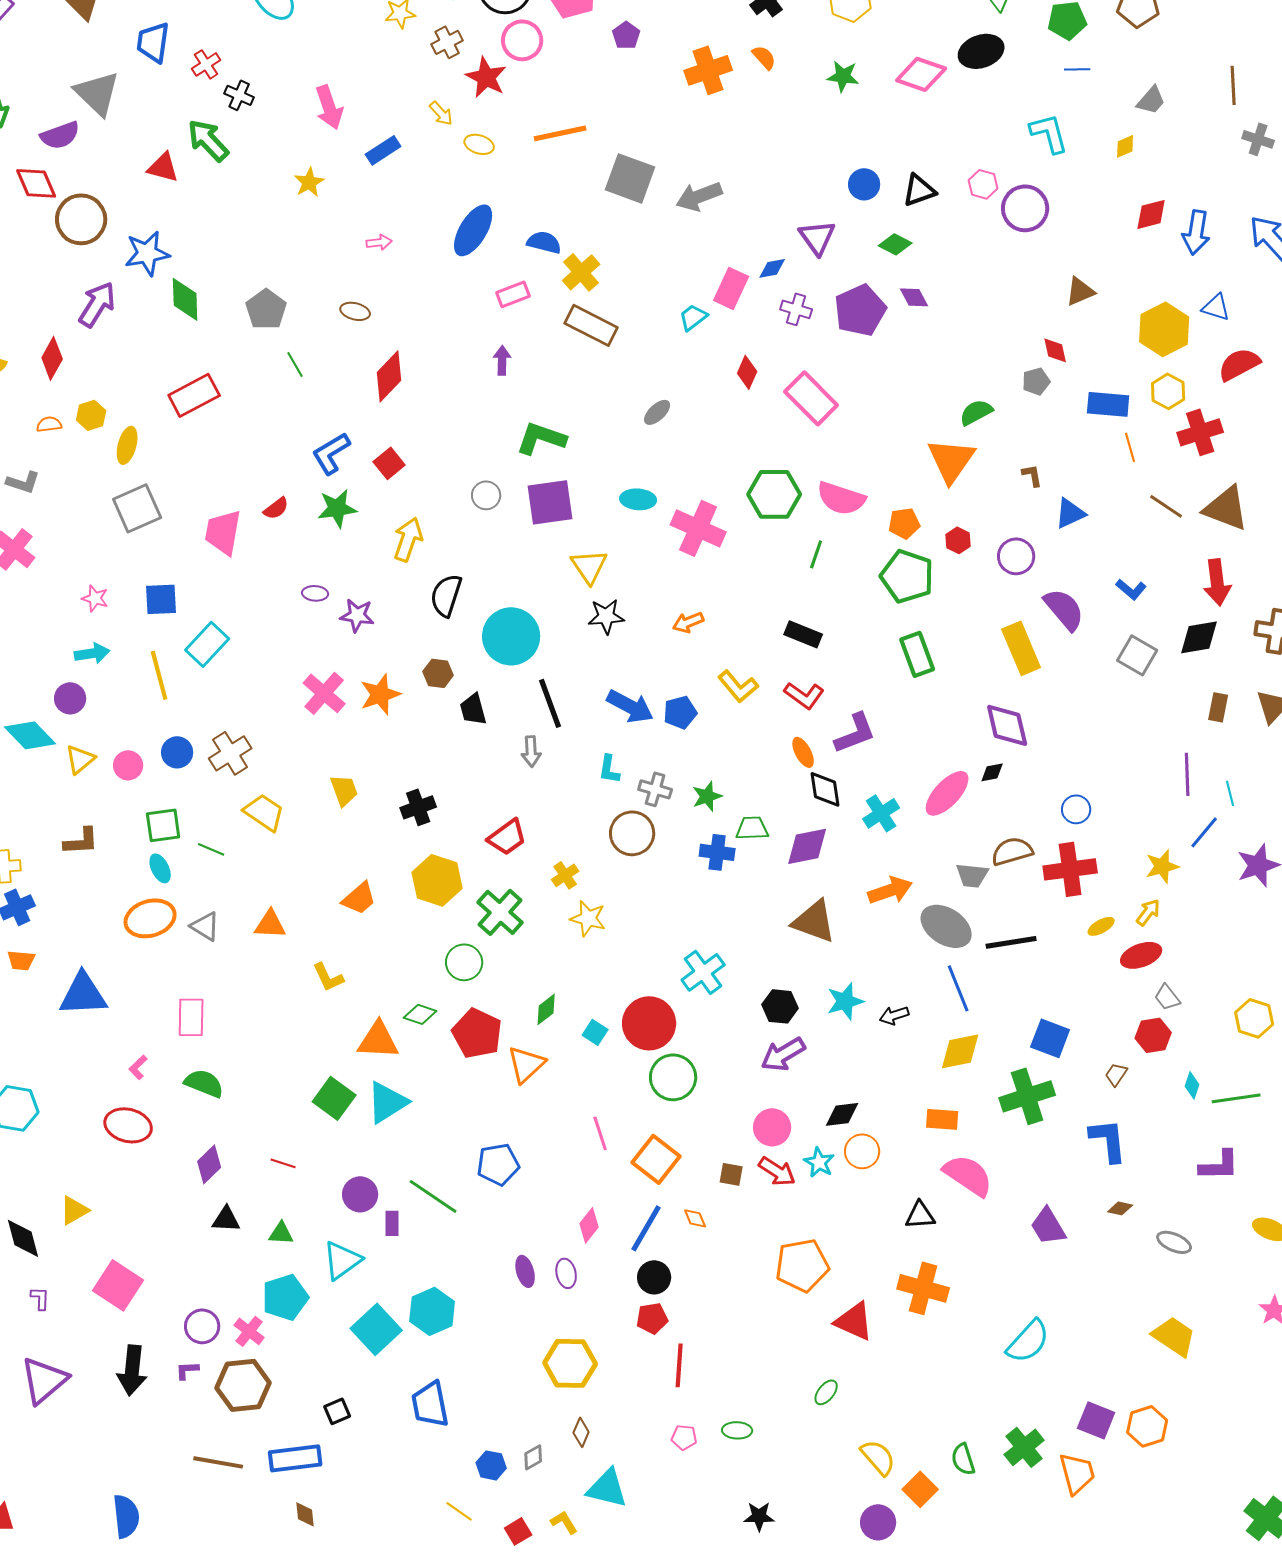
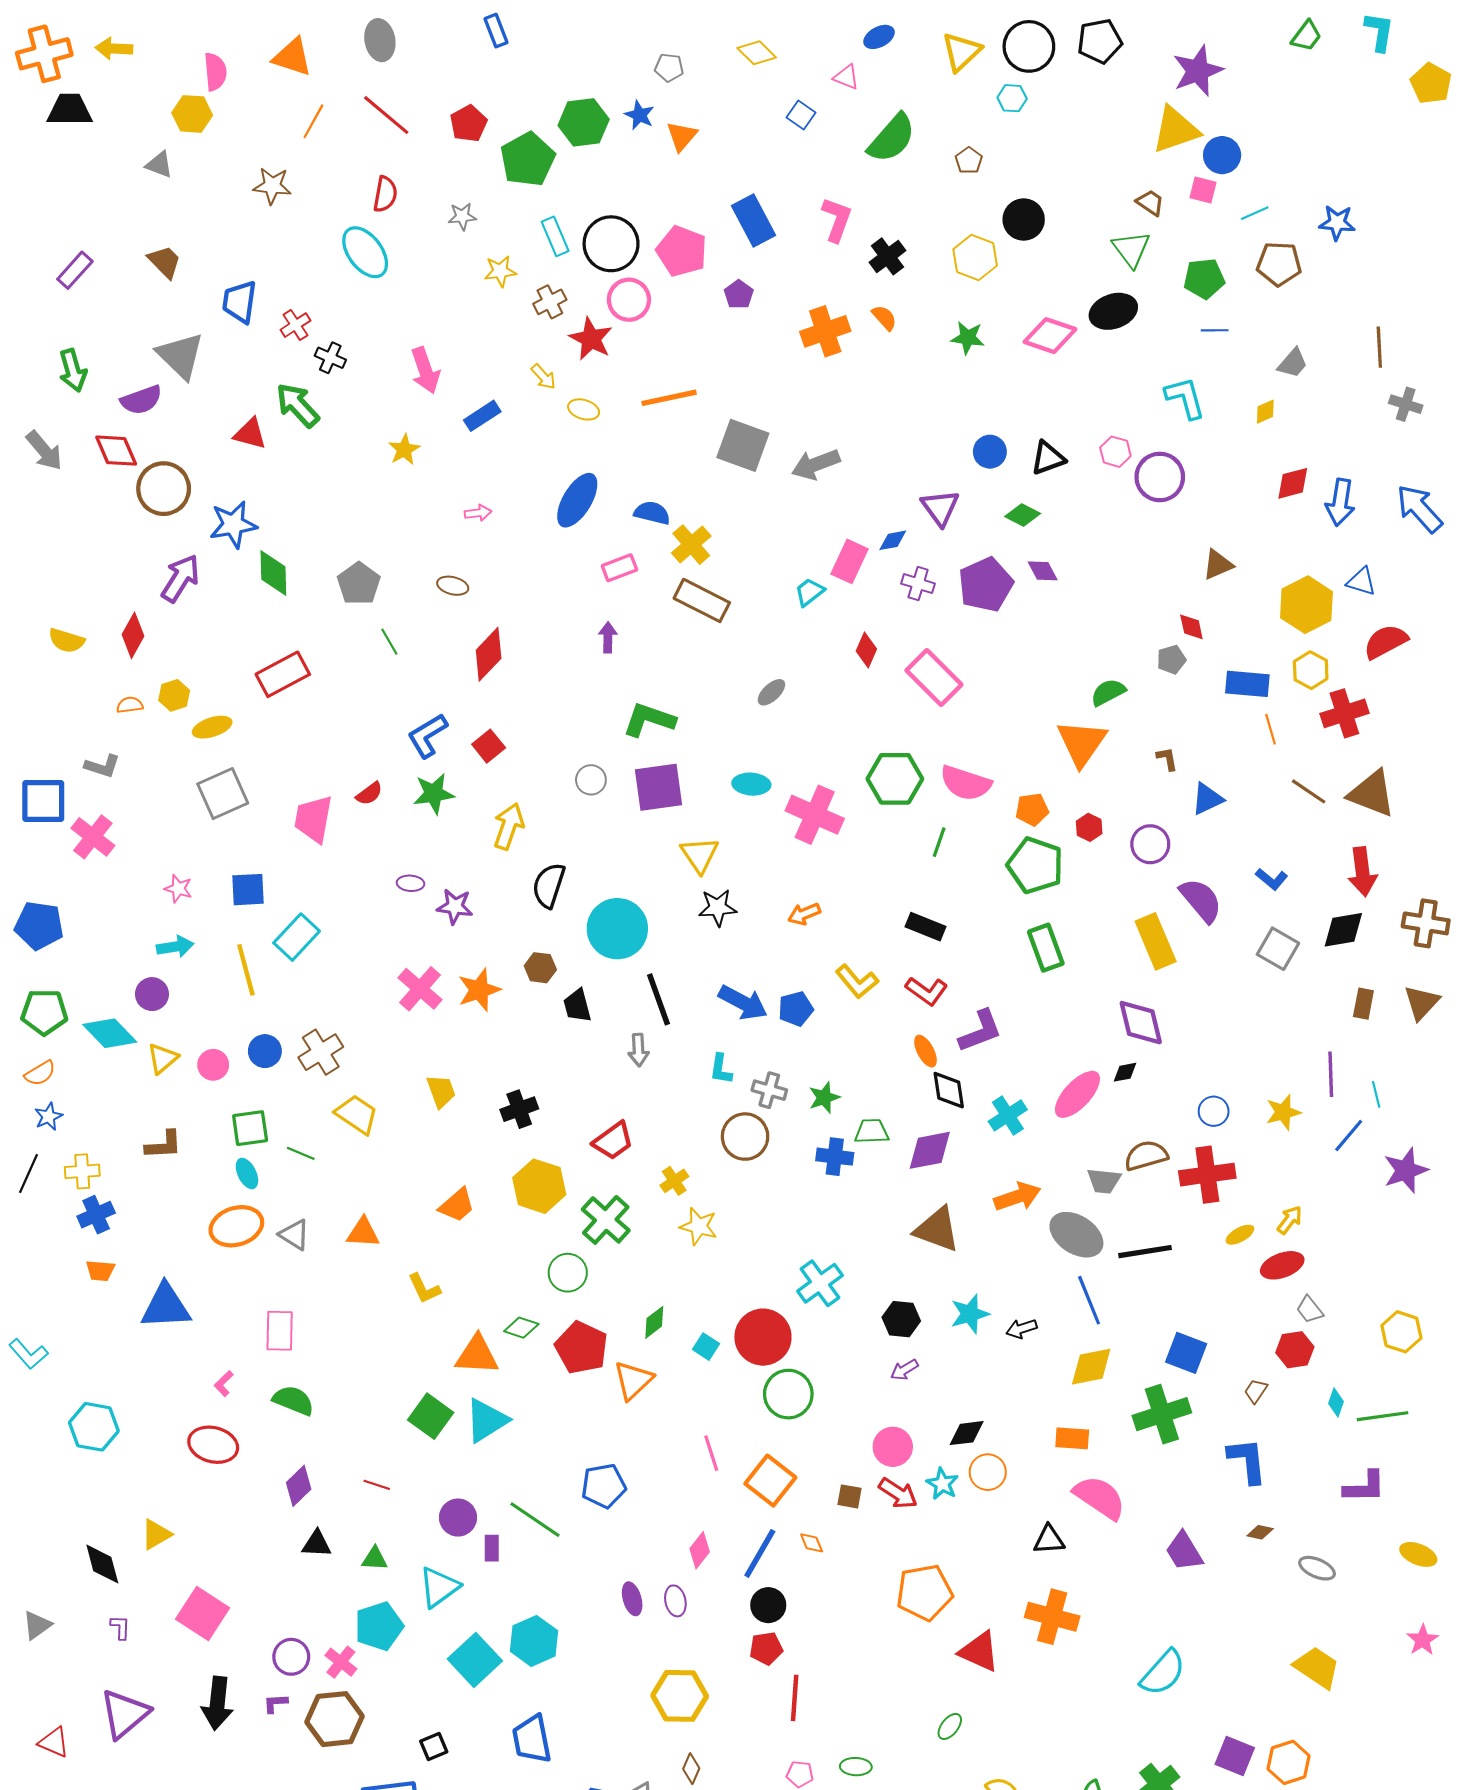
yellow ellipse: (127, 445) -> (212, 727), turned 57
yellow star: (1162, 866) -> (1283, 1112), moved
purple arrow: (783, 1054) -> (904, 1370), size x0.6

